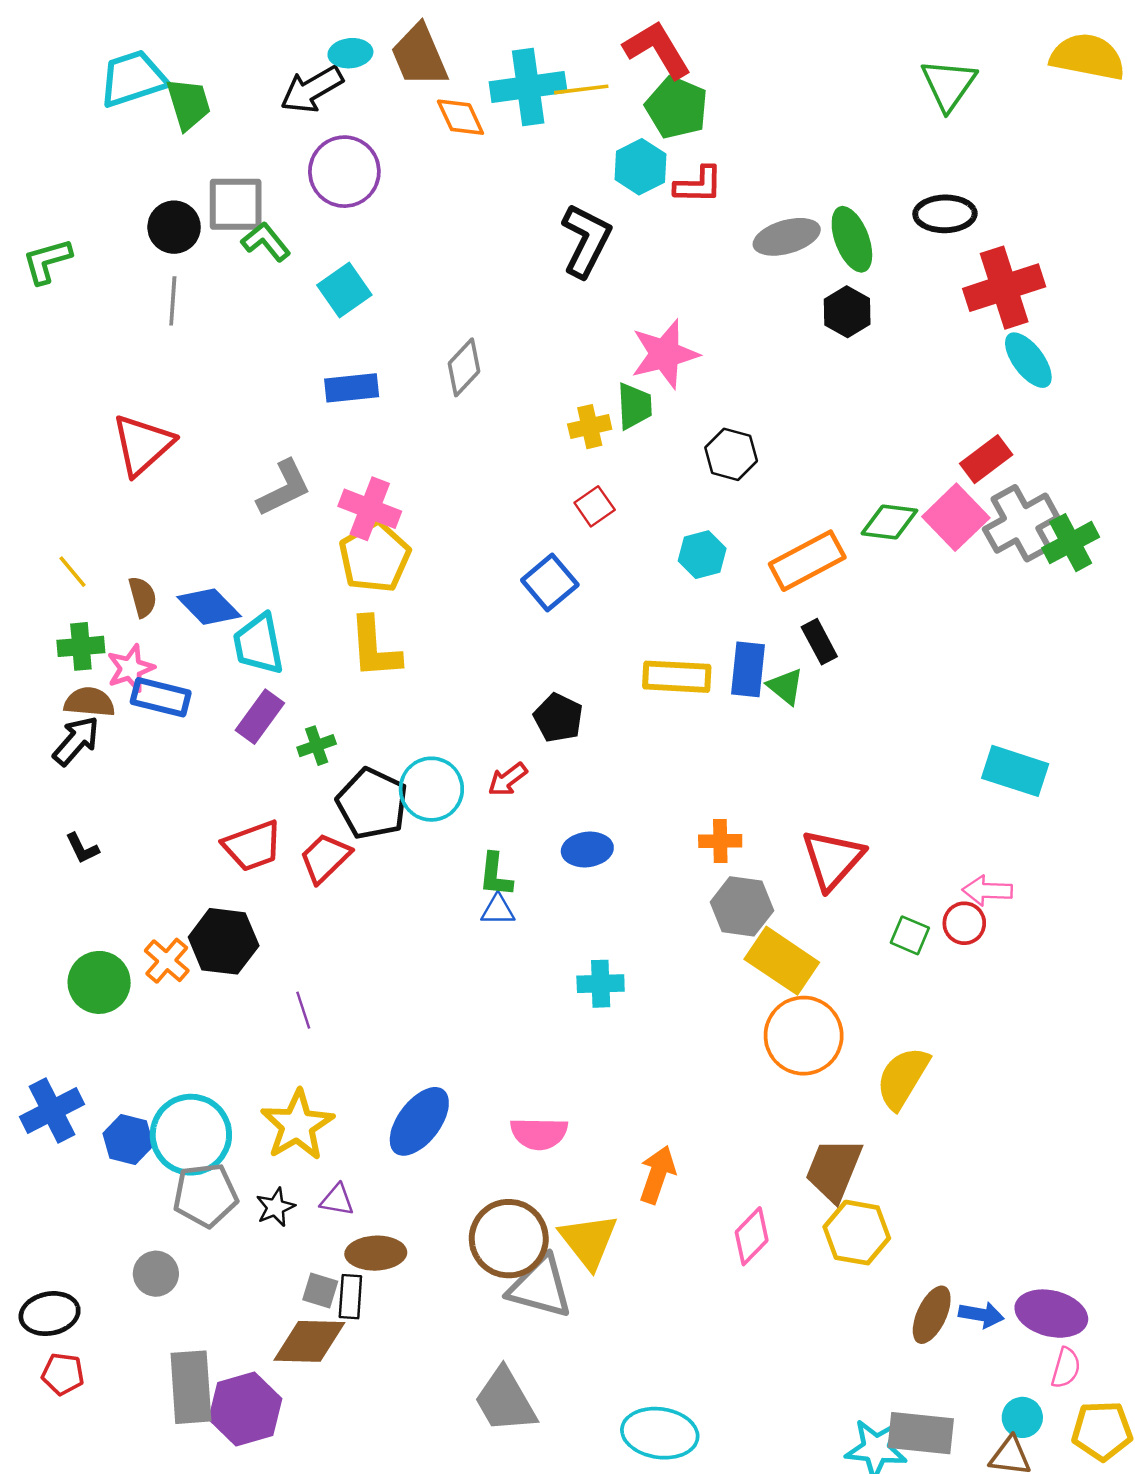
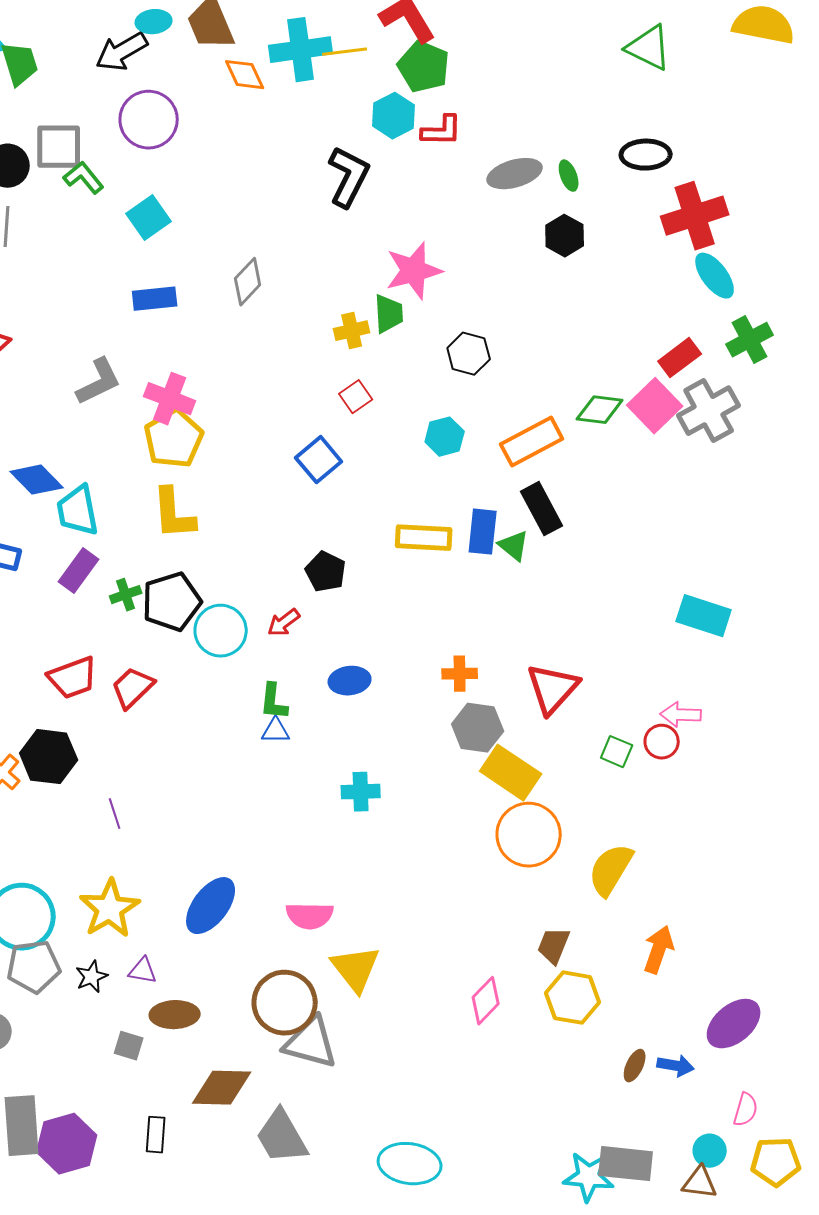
green triangle: (949, 85) -> (649, 48), turned -39
green ellipse: (852, 239) -> (569, 176), size x0.6
green cross: (1071, 543) -> (750, 340), moved
black rectangle: (819, 642) -> (542, 509), size x1.4
black pentagon: (372, 804) -> (172, 602), moved, turned 30
brown trapezoid: (834, 1170) -> (554, 946), size x0.7
orange arrow: (657, 1175) -> (659, 950), moved
yellow triangle: (588, 1241) -> (356, 969), moved
black rectangle: (350, 1297) -> (156, 1135), moved
purple ellipse: (1051, 1314) -> (734, 1024), moved, turned -54
brown ellipse: (932, 1315) -> (635, 1066), size x0.7
brown diamond: (309, 1341) -> (222, 1088), moved

